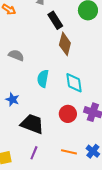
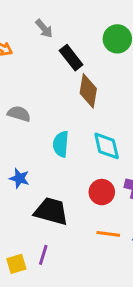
orange line: (69, 152) -> (108, 234), moved
purple line: (34, 153) -> (43, 255), moved

